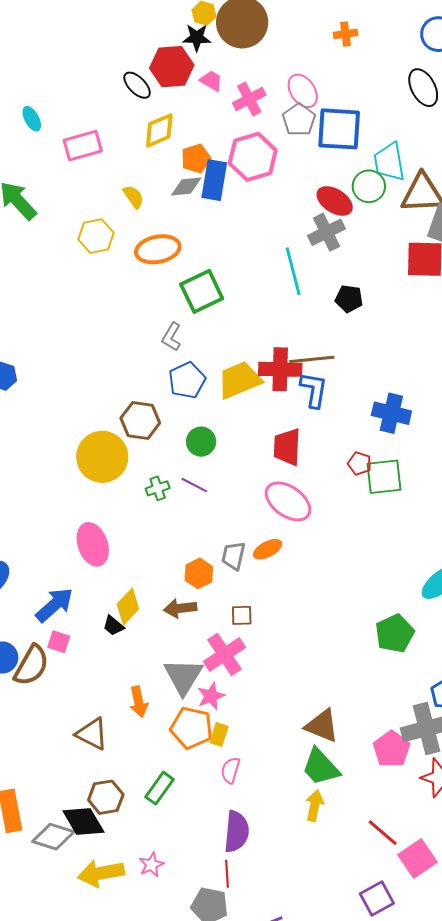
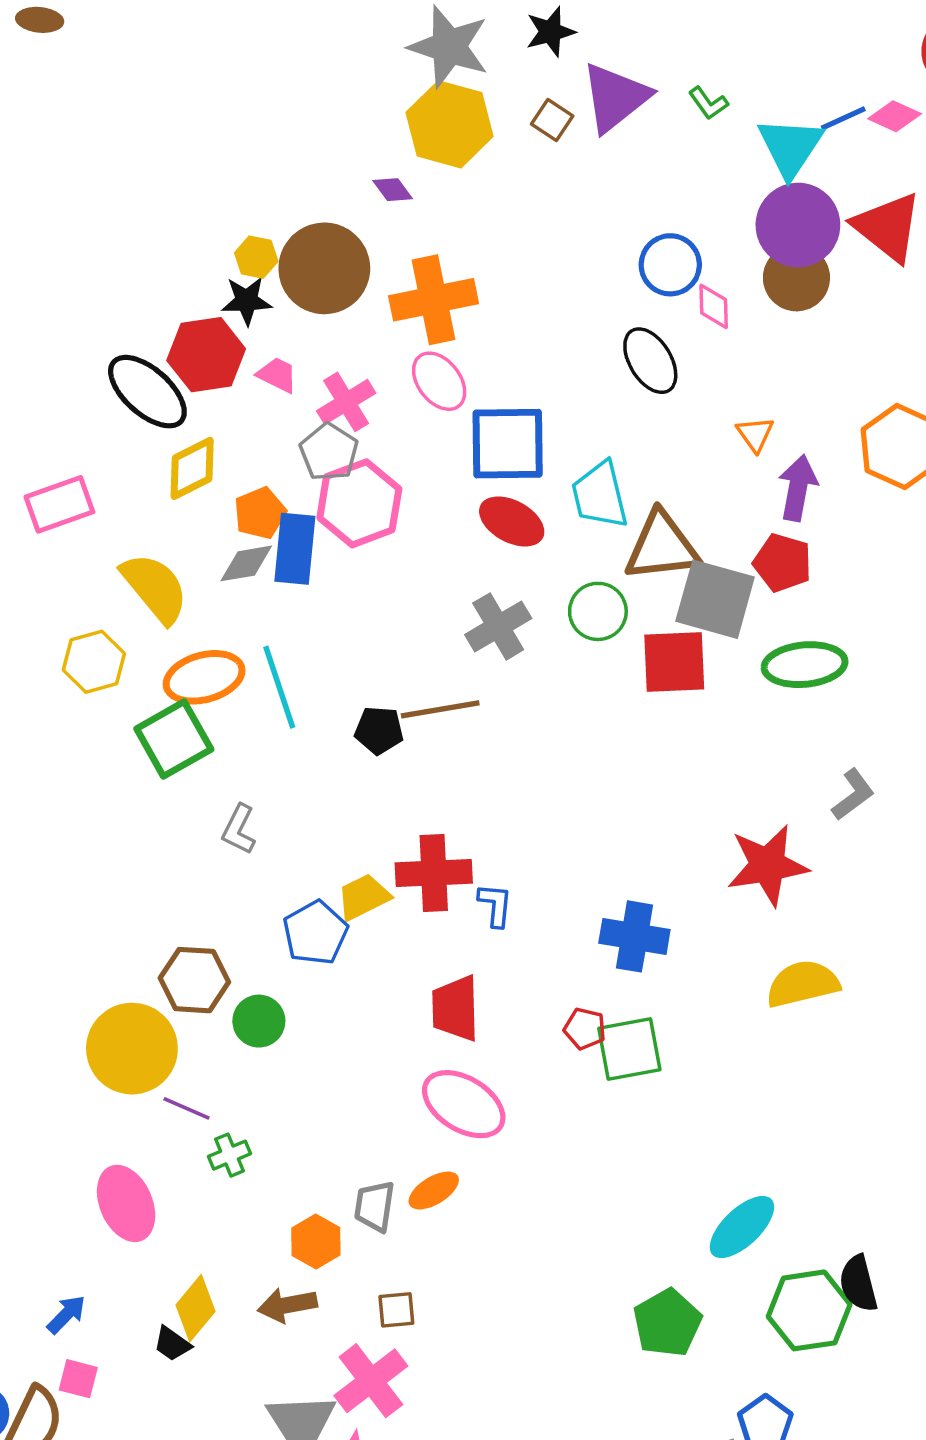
orange cross: (346, 34) -> (434, 300), moved, size x2.0
black ellipse: (137, 85) -> (147, 392), size x1.6
gray pentagon: (299, 120) -> (329, 452), moved
green circle: (369, 186) -> (598, 611), moved
yellow semicircle: (133, 197) -> (155, 588), size x1.8
red ellipse: (335, 201) -> (512, 521), moved
cyan line: (293, 271) -> (279, 687), moved
green square: (202, 291) -> (174, 739), moved
black pentagon: (349, 299) -> (379, 730), moved
brown line: (312, 359) -> (440, 709), moved
blue pentagon: (187, 380) -> (315, 933), moved
yellow trapezoid: (239, 380) -> (363, 897), size x0.7
blue L-shape: (314, 390) -> (495, 905), size x0.7
green circle: (201, 442) -> (259, 1021), moved
purple line: (194, 485) -> (187, 1108), moved
green cross: (158, 488) -> (230, 1155), moved
blue arrow: (55, 605) -> (66, 1314), size x0.6

